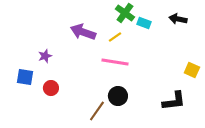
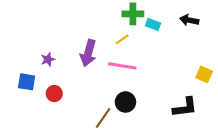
green cross: (125, 13) -> (133, 14), turned -36
purple arrow: (83, 32) -> (88, 53), moved, turned -95

